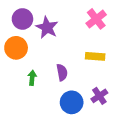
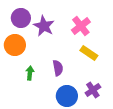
pink cross: (96, 19) -> (81, 26), moved
yellow rectangle: (95, 56) -> (89, 53), turned 30

